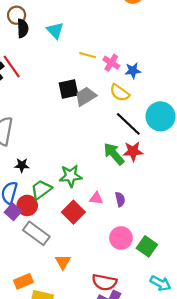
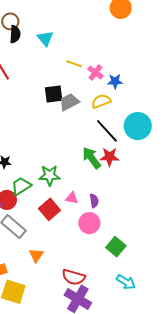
yellow semicircle: (120, 93) -> (101, 101), turned 120
pink circle: (121, 238) -> (89, 223), moved

